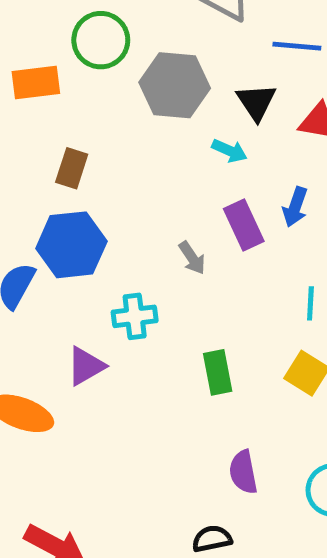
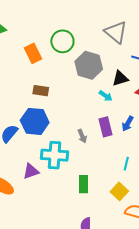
orange rectangle: (36, 83) -> (33, 53), turned 60
black triangle: (256, 102) -> (120, 78), turned 36
brown rectangle: (72, 168) -> (41, 91), turned 70
cyan cross: (135, 316) -> (55, 155), size x1.5

